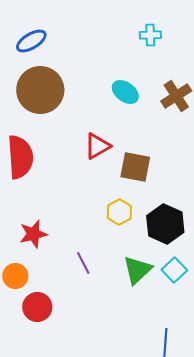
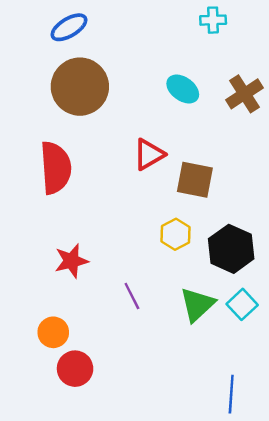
orange circle: (15, 276) -> (53, 332), moved
red circle: (37, 307) -> (75, 369), moved

